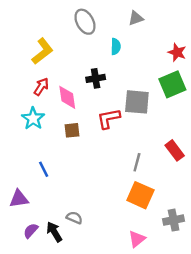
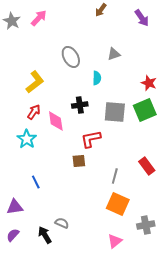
gray square: (137, 102) -> (115, 112), moved
brown square: (72, 130) -> (79, 161), moved
purple semicircle: (31, 231) -> (13, 235), moved

